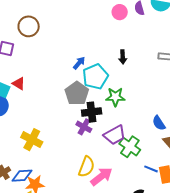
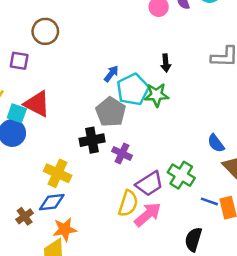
red triangle: (19, 84) -> (37, 104), size x1.6
green star: (115, 97) -> (157, 95), moved
black cross: (92, 112) -> (92, 140), moved
purple trapezoid: (115, 135) -> (149, 184), moved
blue diamond: (22, 176) -> (52, 202), moved

